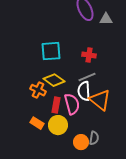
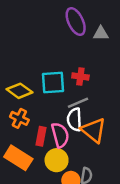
cyan square: (51, 51) -> (53, 82), moved
yellow diamond: (54, 80) -> (19, 91), moved
orange rectangle: (37, 123) -> (18, 158), size x1.6
yellow circle: (58, 125) -> (57, 160), moved

